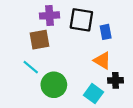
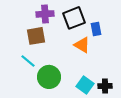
black square: (81, 20) -> (74, 18), turned -30
orange triangle: (102, 61) -> (82, 45), moved
black cross: (115, 80) -> (105, 86), moved

